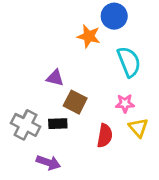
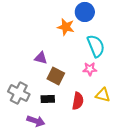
pink star: (125, 103) -> (90, 69), moved
black rectangle: (58, 124) -> (48, 99), moved
yellow triangle: (138, 128) -> (103, 95), turned -35

